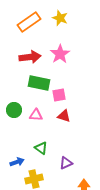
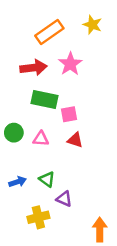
yellow star: (60, 18) -> (92, 25), moved
orange rectangle: (29, 22) -> (49, 32), moved
blue arrow: (17, 162) -> (18, 182), moved
purple triangle: (66, 163) -> (64, 199), moved, turned 48

